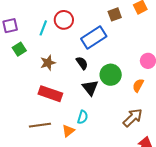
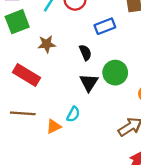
blue rectangle: (94, 37) -> (105, 26), size x0.7
green square: (19, 49) -> (17, 22), size x1.5
red rectangle: (50, 94) -> (26, 75), moved

